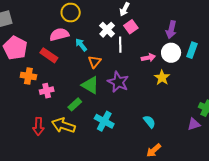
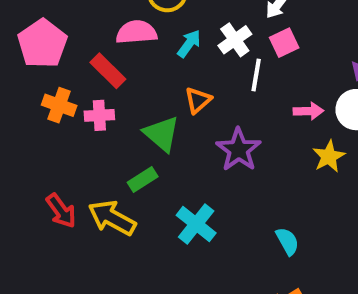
cyan arrow: (81, 45) -> (189, 44), moved, turned 64
green triangle: (90, 85) -> (162, 134), moved
pink cross: (47, 91) -> (99, 115), moved
red arrow: (38, 126) -> (61, 211), turned -48

